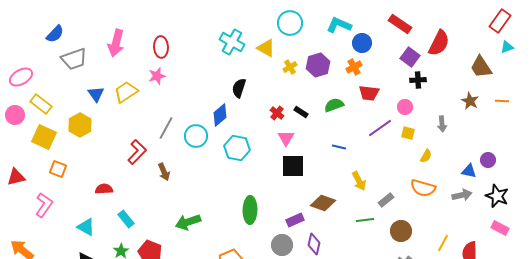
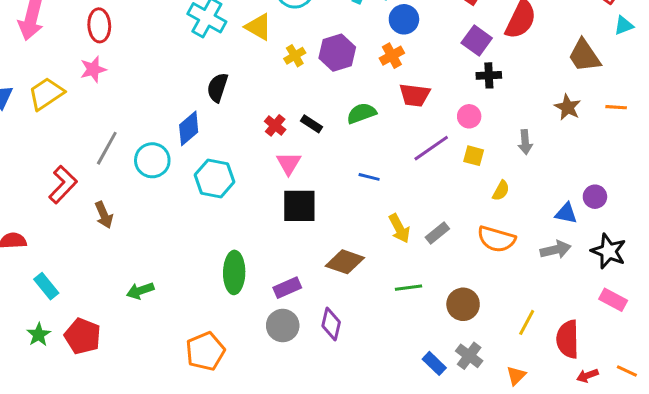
gray rectangle: (386, 200) -> (437, 233), moved
purple rectangle: (295, 220) -> (287, 288), moved
green arrow: (188, 222) -> (140, 291), size x0.7

